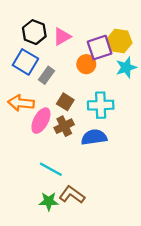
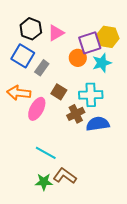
cyan star: (126, 67) -> (102, 63), moved
brown cross: (64, 126) -> (76, 114), moved
blue semicircle: (94, 137) -> (98, 124), moved

